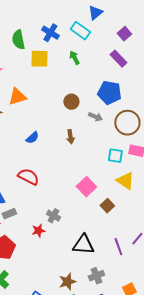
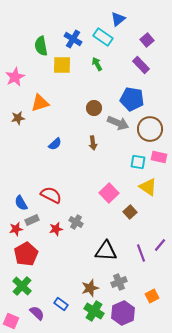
gray arrow: (95, 117) -> (118, 123), size x1.5
red semicircle: (28, 177) -> (51, 195), moved
red star: (38, 231) -> (56, 229), moved

